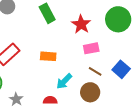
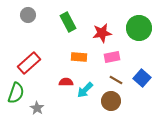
red star: (81, 24) -> (102, 33), turned 30
orange rectangle: (48, 56) -> (79, 57), moved
red semicircle: (50, 100) -> (66, 82), moved

